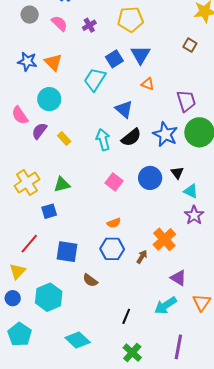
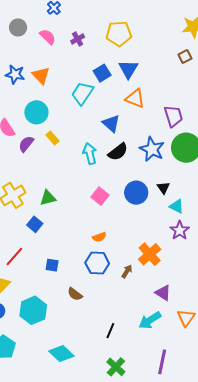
brown square: (190, 45) -> (185, 57), moved, turned 32
orange triangle: (148, 84) -> (135, 98), size x1.5
yellow rectangle: (64, 139) -> (52, 138), moved
blue square: (49, 211) -> (35, 224), turned -35
blue square: (67, 252) -> (52, 265), size x0.6

